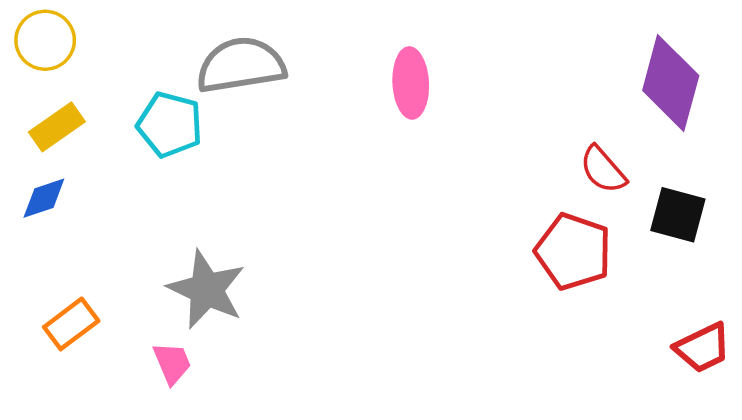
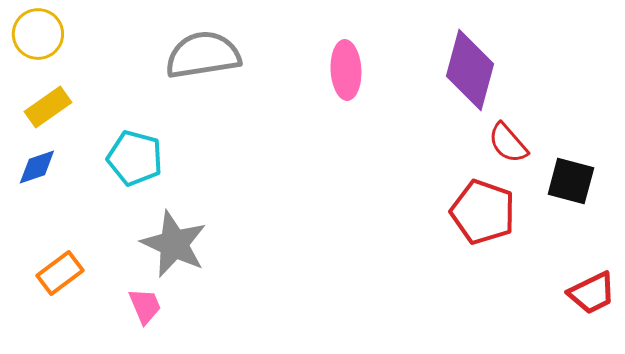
purple diamond: (671, 83) -> (470, 70), moved
cyan pentagon: (170, 125) -> (135, 158), moved

